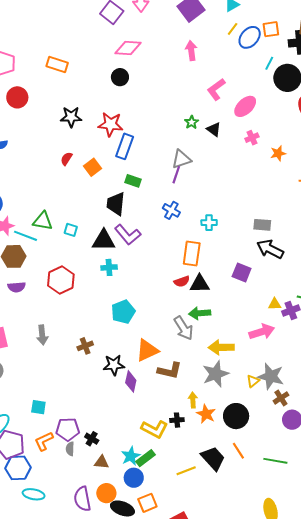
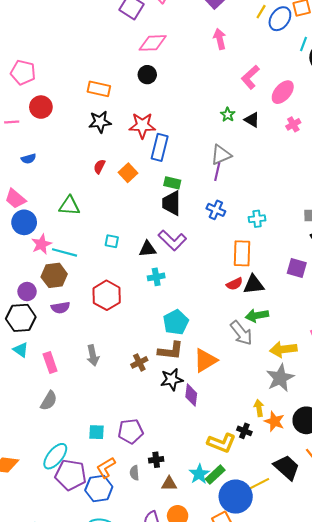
orange rectangle: (57, 65) -> (99, 89), moved
black trapezoid: (116, 204) -> (171, 203), moved
green triangle: (43, 221) -> (69, 206), moved
black triangle: (104, 240) -> (148, 249), size x0.7
brown L-shape: (170, 371) -> (171, 351), moved
black cross: (177, 420) -> (244, 431), turned 32
purple pentagon: (68, 429) -> (131, 431), moved
black cross: (92, 439) -> (156, 460), turned -32
blue hexagon: (18, 468) -> (99, 489), moved
blue circle: (134, 478) -> (236, 497), moved, size x1.6

